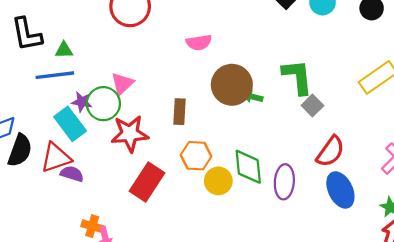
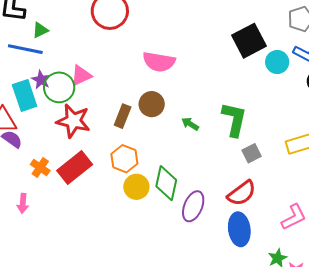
pink semicircle: (199, 42) -> (159, 62), size x1.4
green triangle: (64, 50) -> (40, 30), turned -42
brown circle: (232, 85) -> (152, 104), moved, size x0.7
gray square: (312, 105) -> (252, 153), moved
orange cross: (92, 226) -> (40, 168), moved

